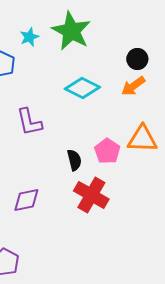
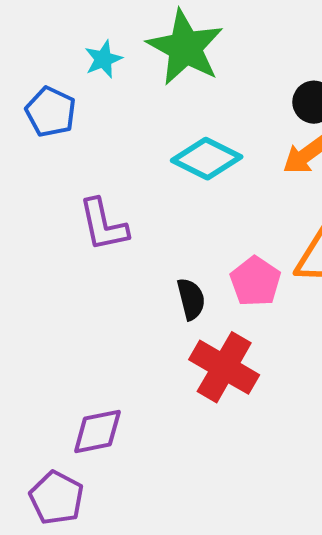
purple diamond: (26, 200) -> (97, 432), moved

